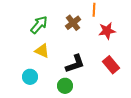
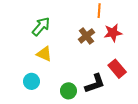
brown cross: (73, 23) -> (86, 36), moved
black L-shape: (75, 64) -> (95, 83), moved

